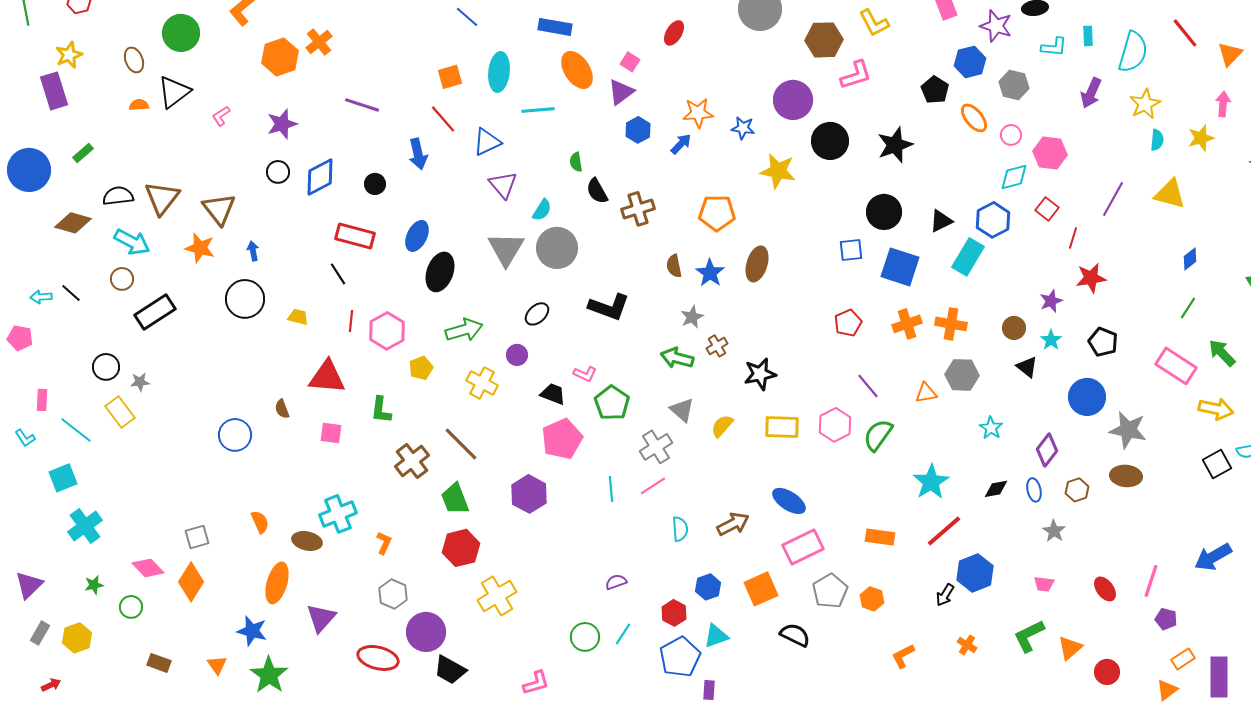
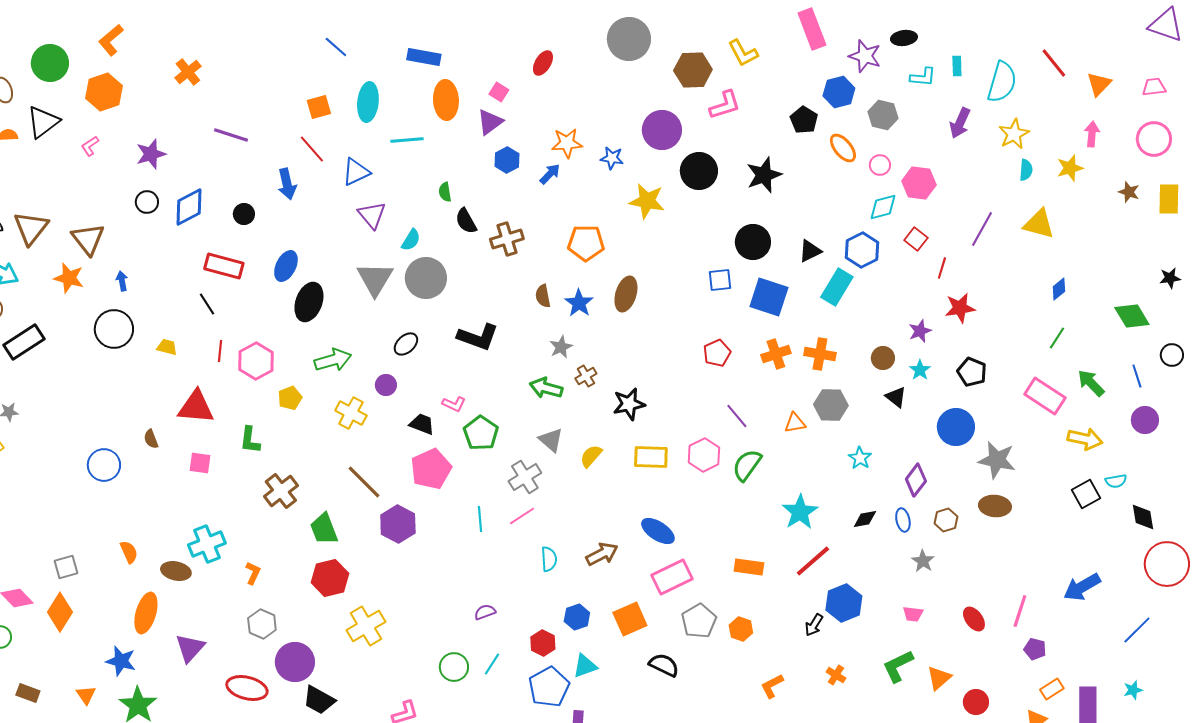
orange hexagon: (280, 57) -> (104, 92), moved
orange ellipse: (577, 70) -> (446, 100), turned 30
brown line: (461, 444) -> (364, 482), moved

